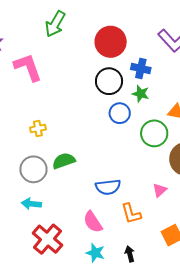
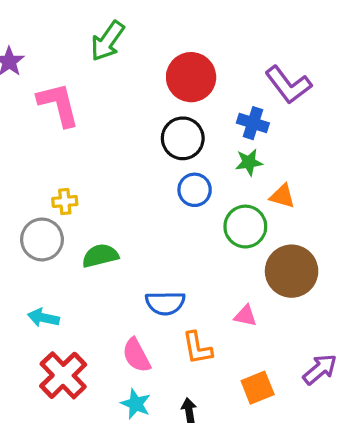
blue cross: (141, 69) -> (253, 123), moved
green star: (141, 94) -> (249, 162), moved, turned -30
gray circle: (33, 169) -> (42, 239), moved
pink triangle: (160, 190) -> (245, 316), turned 49

